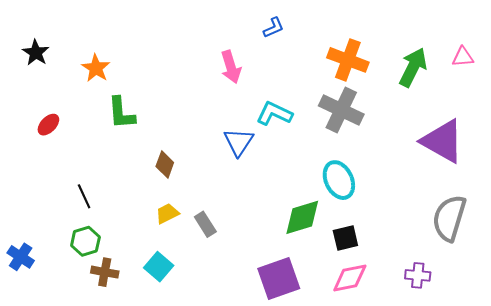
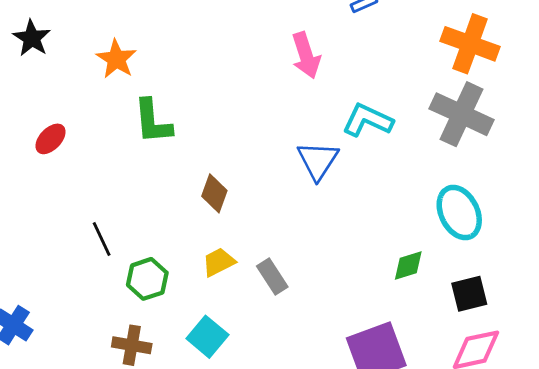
green diamond: (302, 217) -> (408, 265), size x0.6
green hexagon: (85, 241) -> (147, 279), moved

